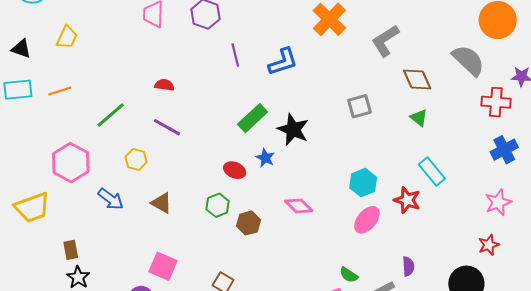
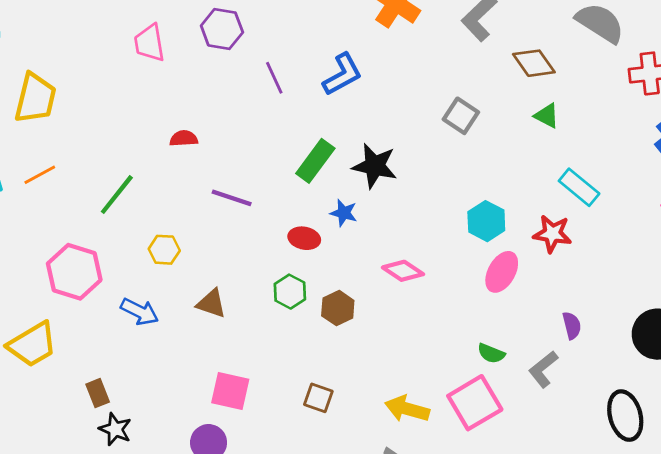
yellow trapezoid: (67, 37) -> (35, 98), size x1.5
gray square: (359, 106) -> (461, 116), turned -30
purple line: (167, 127) -> (232, 198), moved

